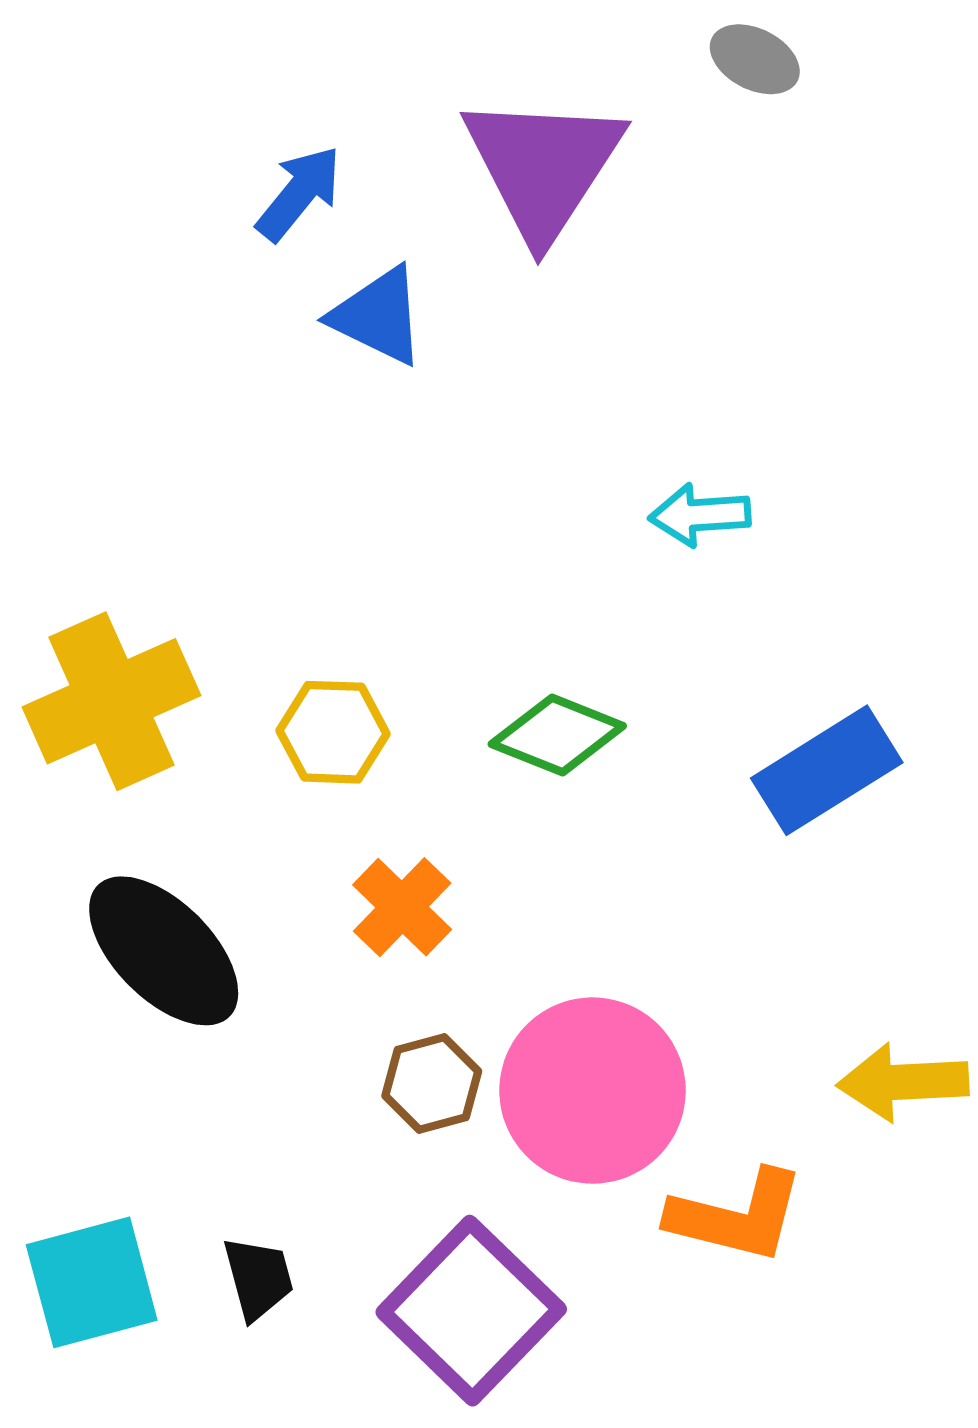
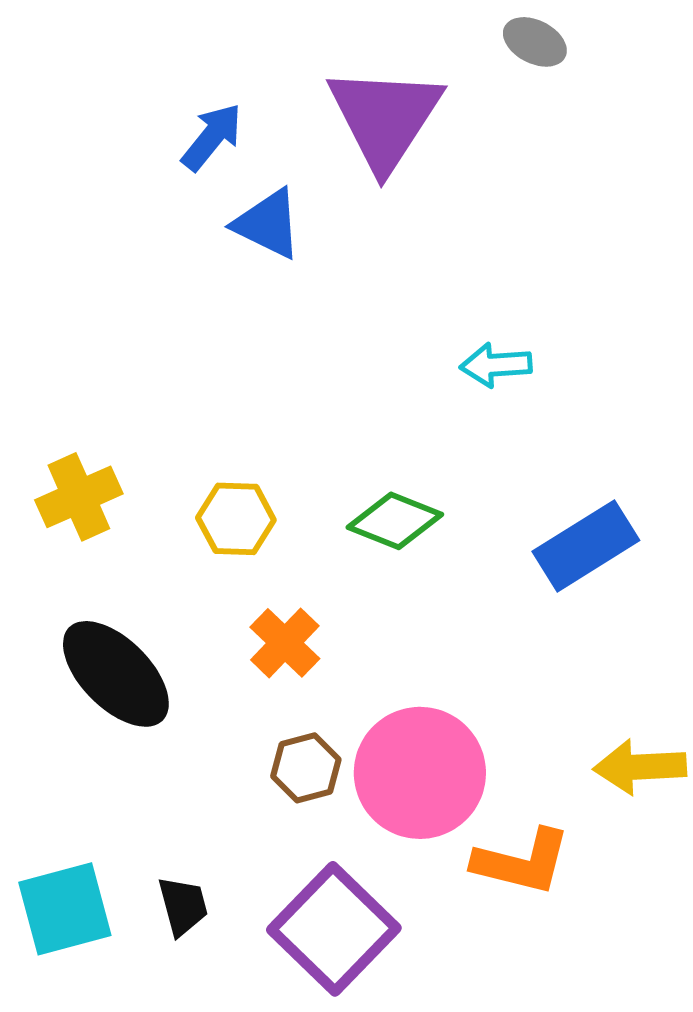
yellow cross: (111, 701) -> (79, 497), size x0.7

